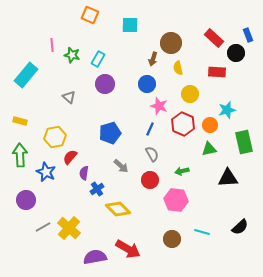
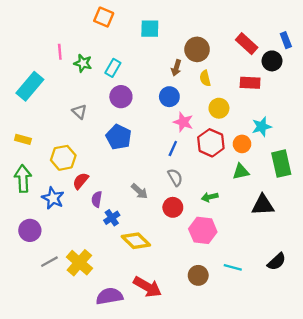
blue pentagon: (110, 133) -> (119, 137), moved, turned -30

